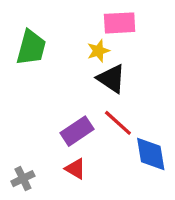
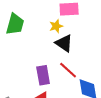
purple rectangle: (77, 131) -> (43, 75), turned -66

